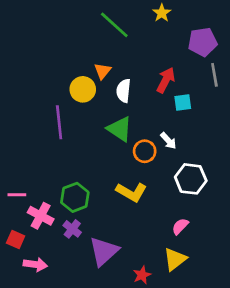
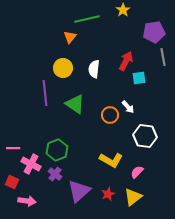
green line: (114, 25) -> (87, 19), turned -55
orange triangle: (102, 71) -> (70, 37), moved
green triangle: (120, 129) -> (75, 104), moved
yellow L-shape: (131, 192) -> (111, 160), moved
red star: (142, 275) -> (108, 194), moved

